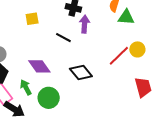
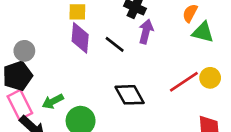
purple diamond: (39, 66) -> (80, 38), moved, turned 30
green arrow: (26, 87) -> (53, 101), turned -98

